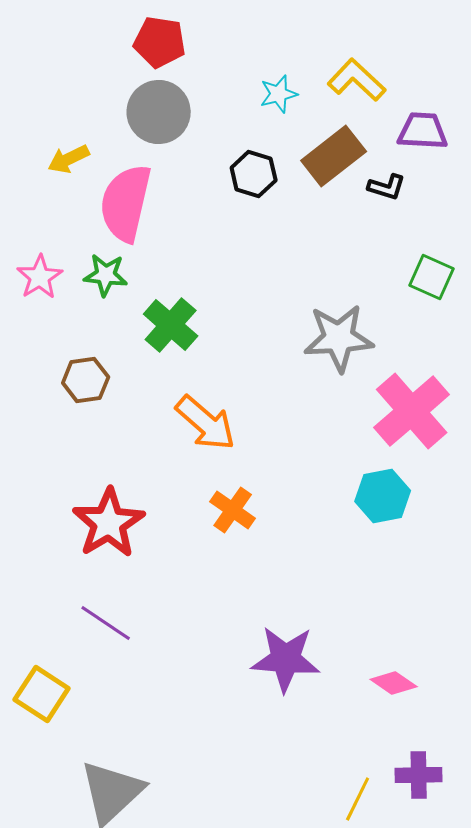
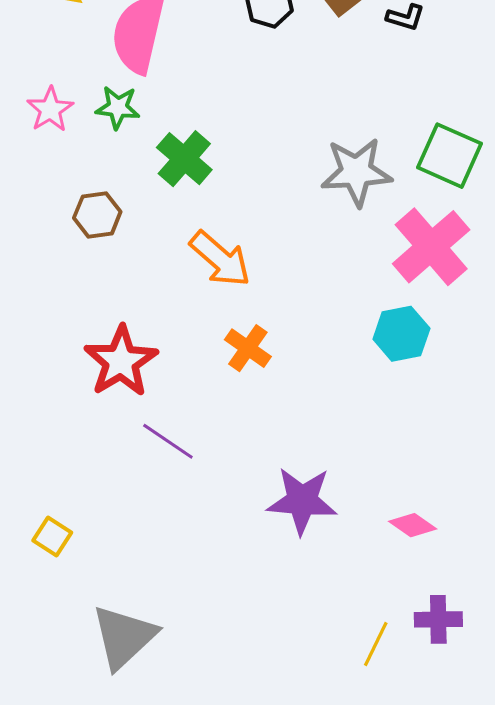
green square: (432, 277) -> (450, 156), moved, size x1.4
purple line: (106, 623) -> (168, 441), moved
yellow square: (42, 694) -> (52, 536), size x0.7

